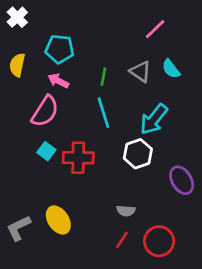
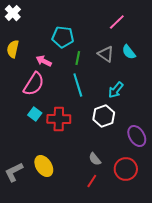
cyan pentagon: (60, 49) -> (63, 37), moved
cyan arrow: (154, 119) -> (116, 90), size x0.7
gray semicircle: (126, 211) -> (95, 159), turned 48
red circle: (159, 241) -> (126, 169), moved

